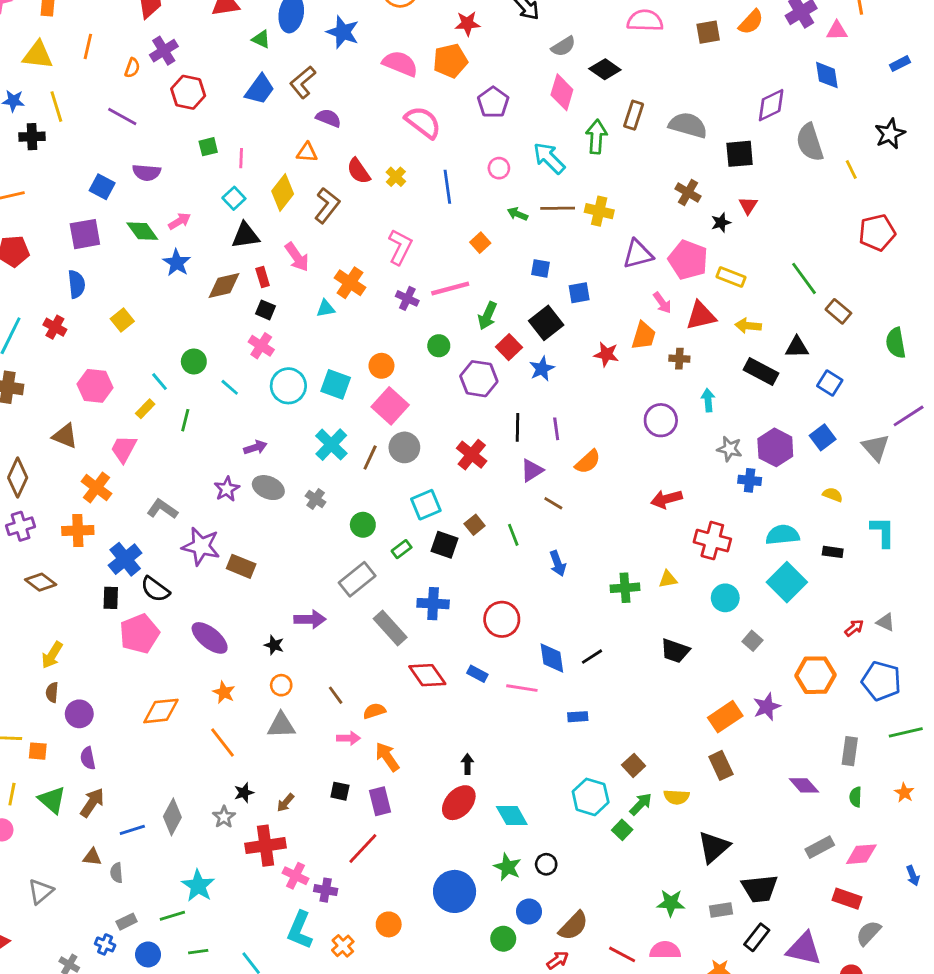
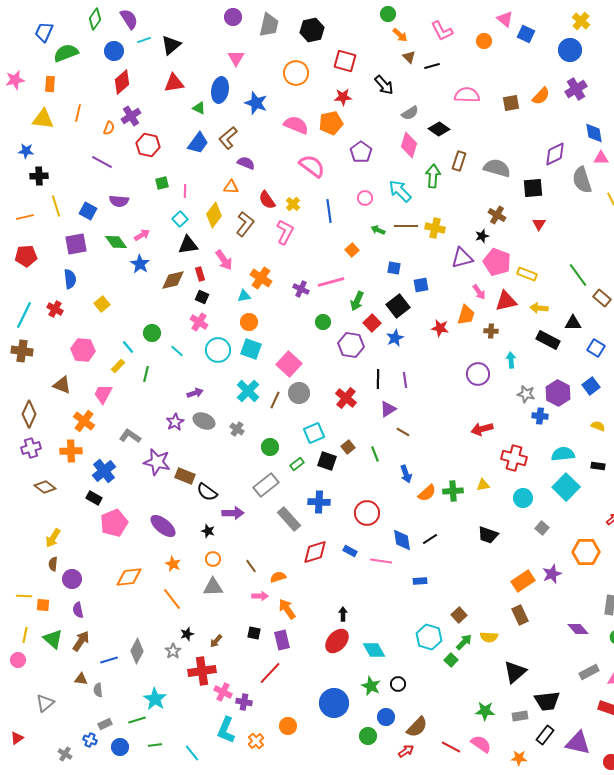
pink triangle: (837, 31) -> (601, 158), moved
yellow line: (56, 107) -> (56, 206), moved
black star: (721, 223) -> (482, 236), moved
pink L-shape: (400, 247) -> (285, 232), moved
orange circle: (381, 366) -> (249, 322), moved
orange semicircle: (588, 462) -> (427, 493), moved
black semicircle: (155, 589) -> (207, 492), moved
black rectangle: (111, 598) -> (94, 498), turned -63
red diamond: (427, 675) -> (315, 552), turned -72
pink semicircle: (665, 950) -> (481, 744), turned 35

